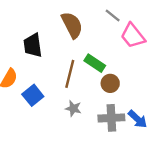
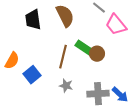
black trapezoid: (33, 45) -> (33, 20), moved
brown circle: (110, 83) -> (97, 54), moved

